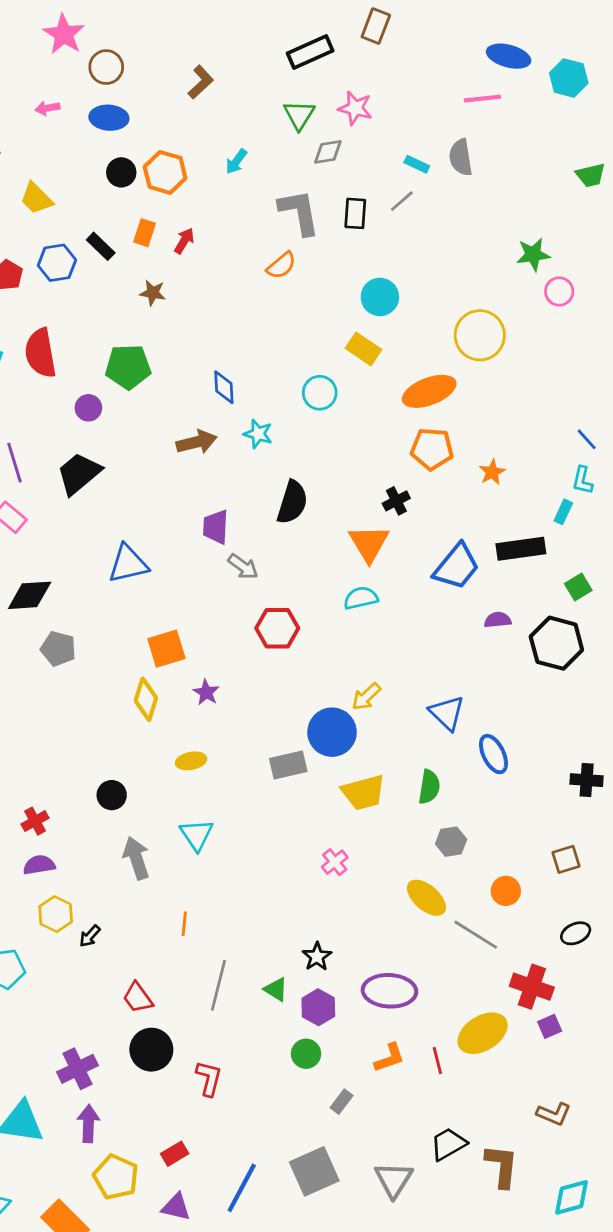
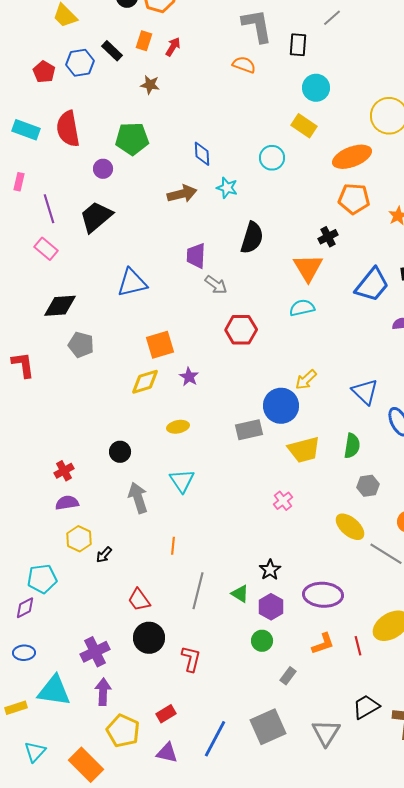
black rectangle: (355, 213) -> (298, 45), moved
orange semicircle: (281, 265) -> (244, 65), turned -120
yellow diamond: (146, 699) -> (145, 382), turned 56

